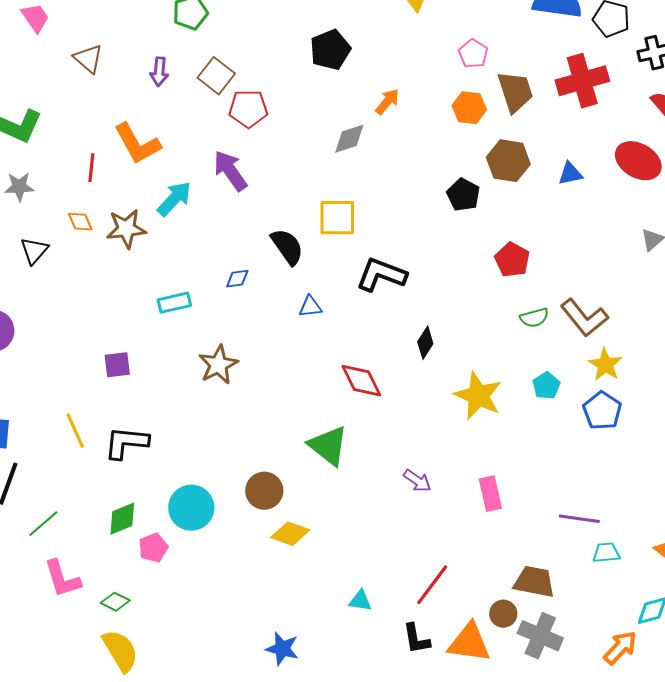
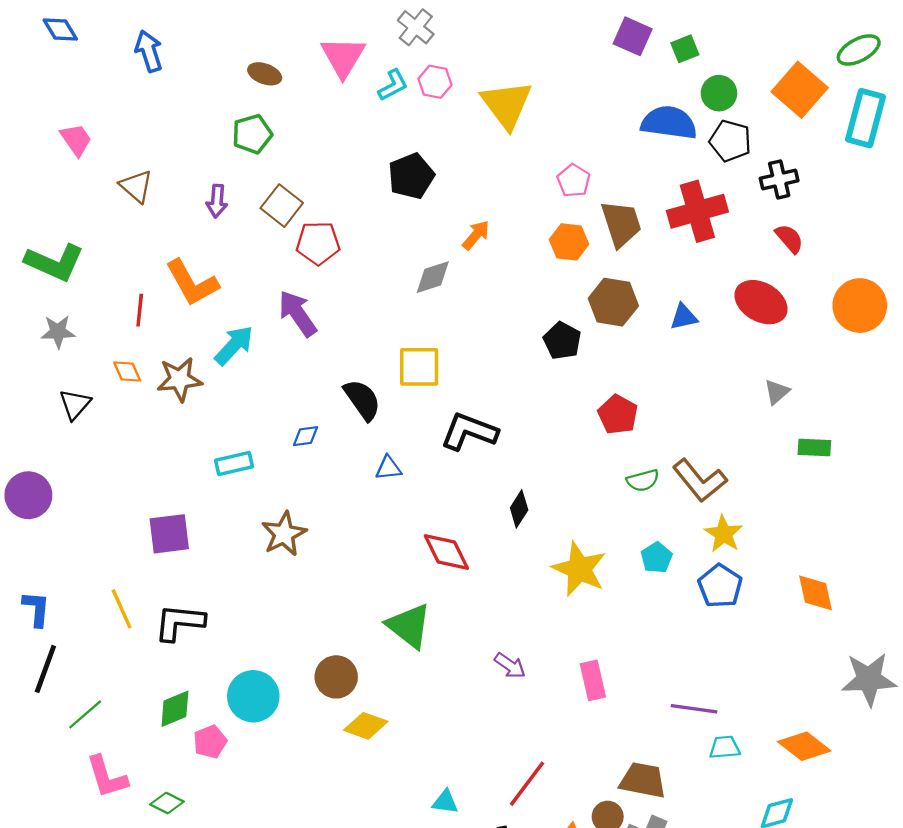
purple square: (117, 365) -> (169, 534), size x1.4

